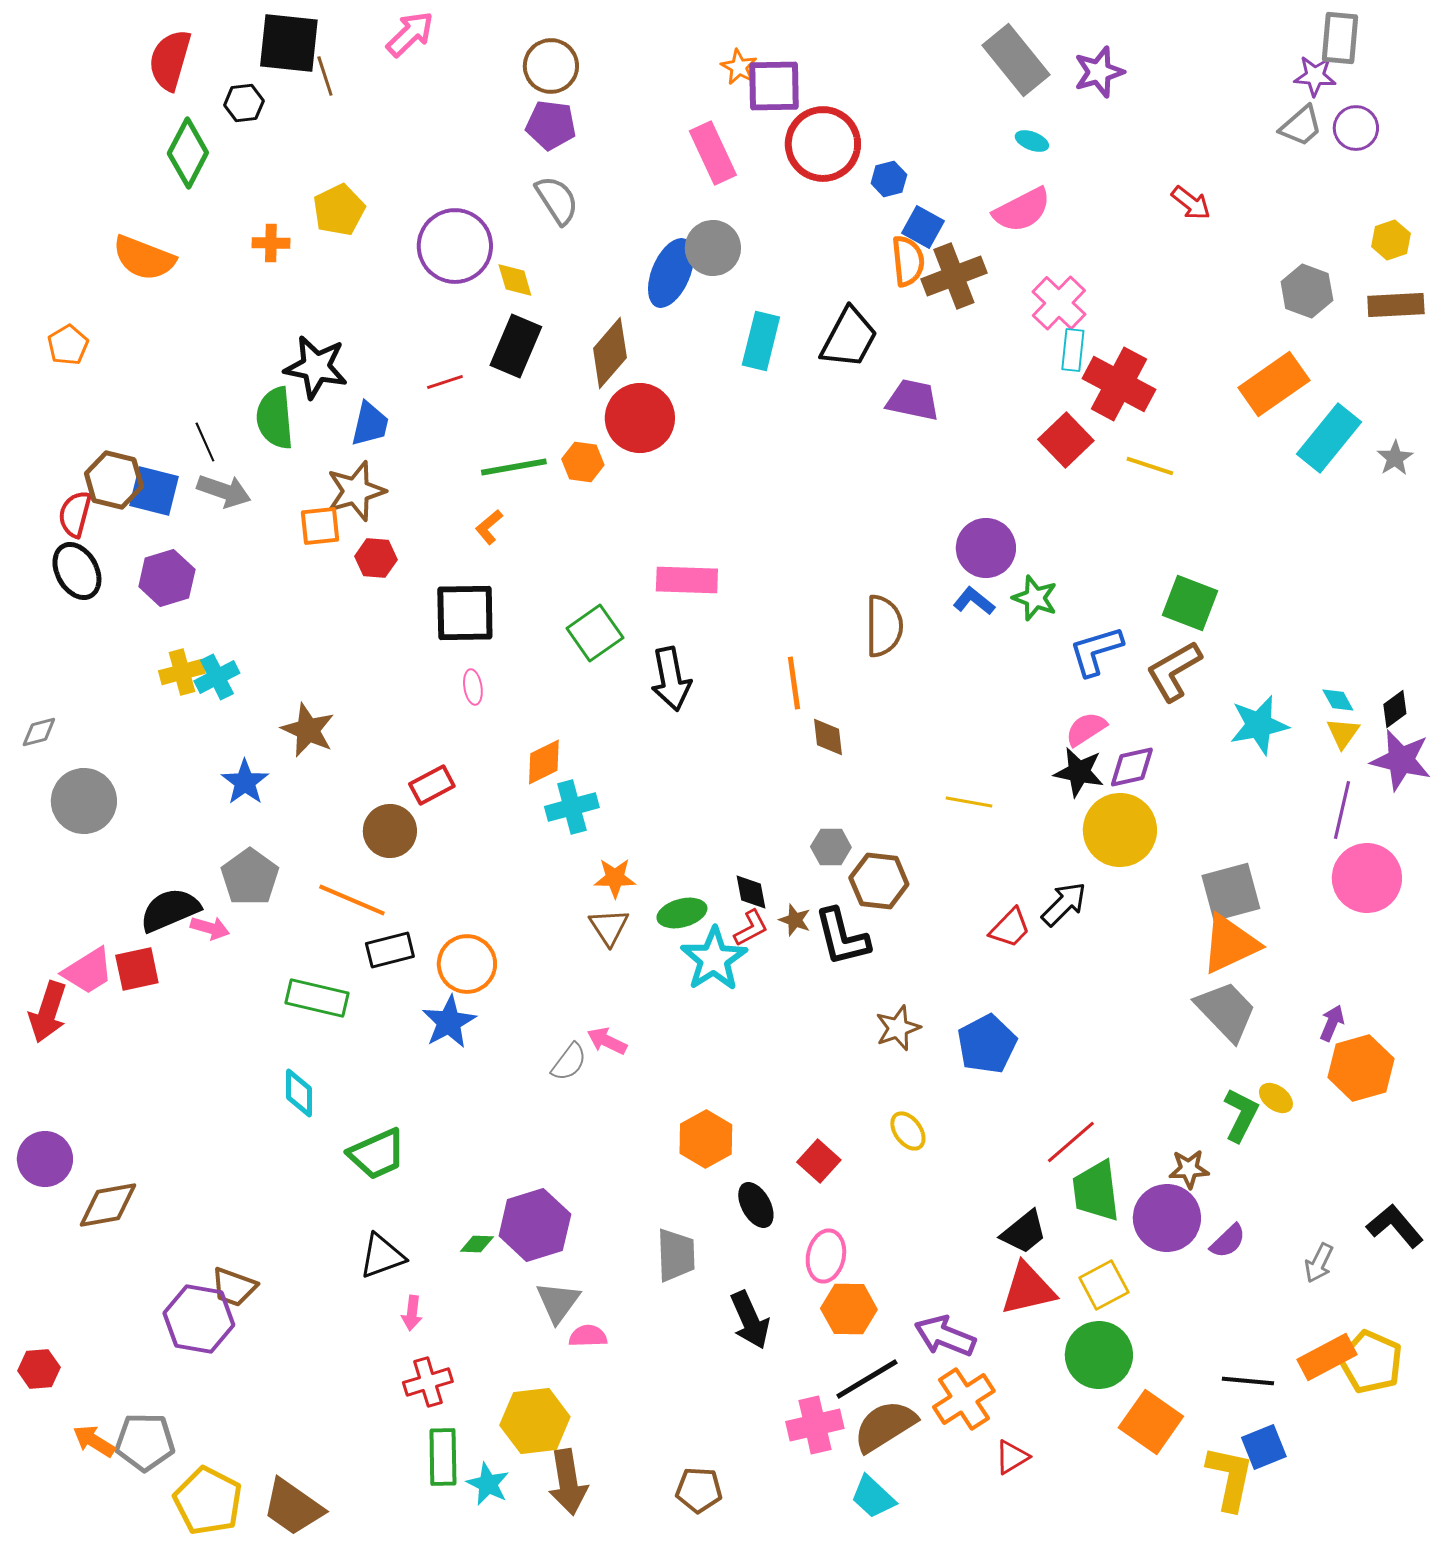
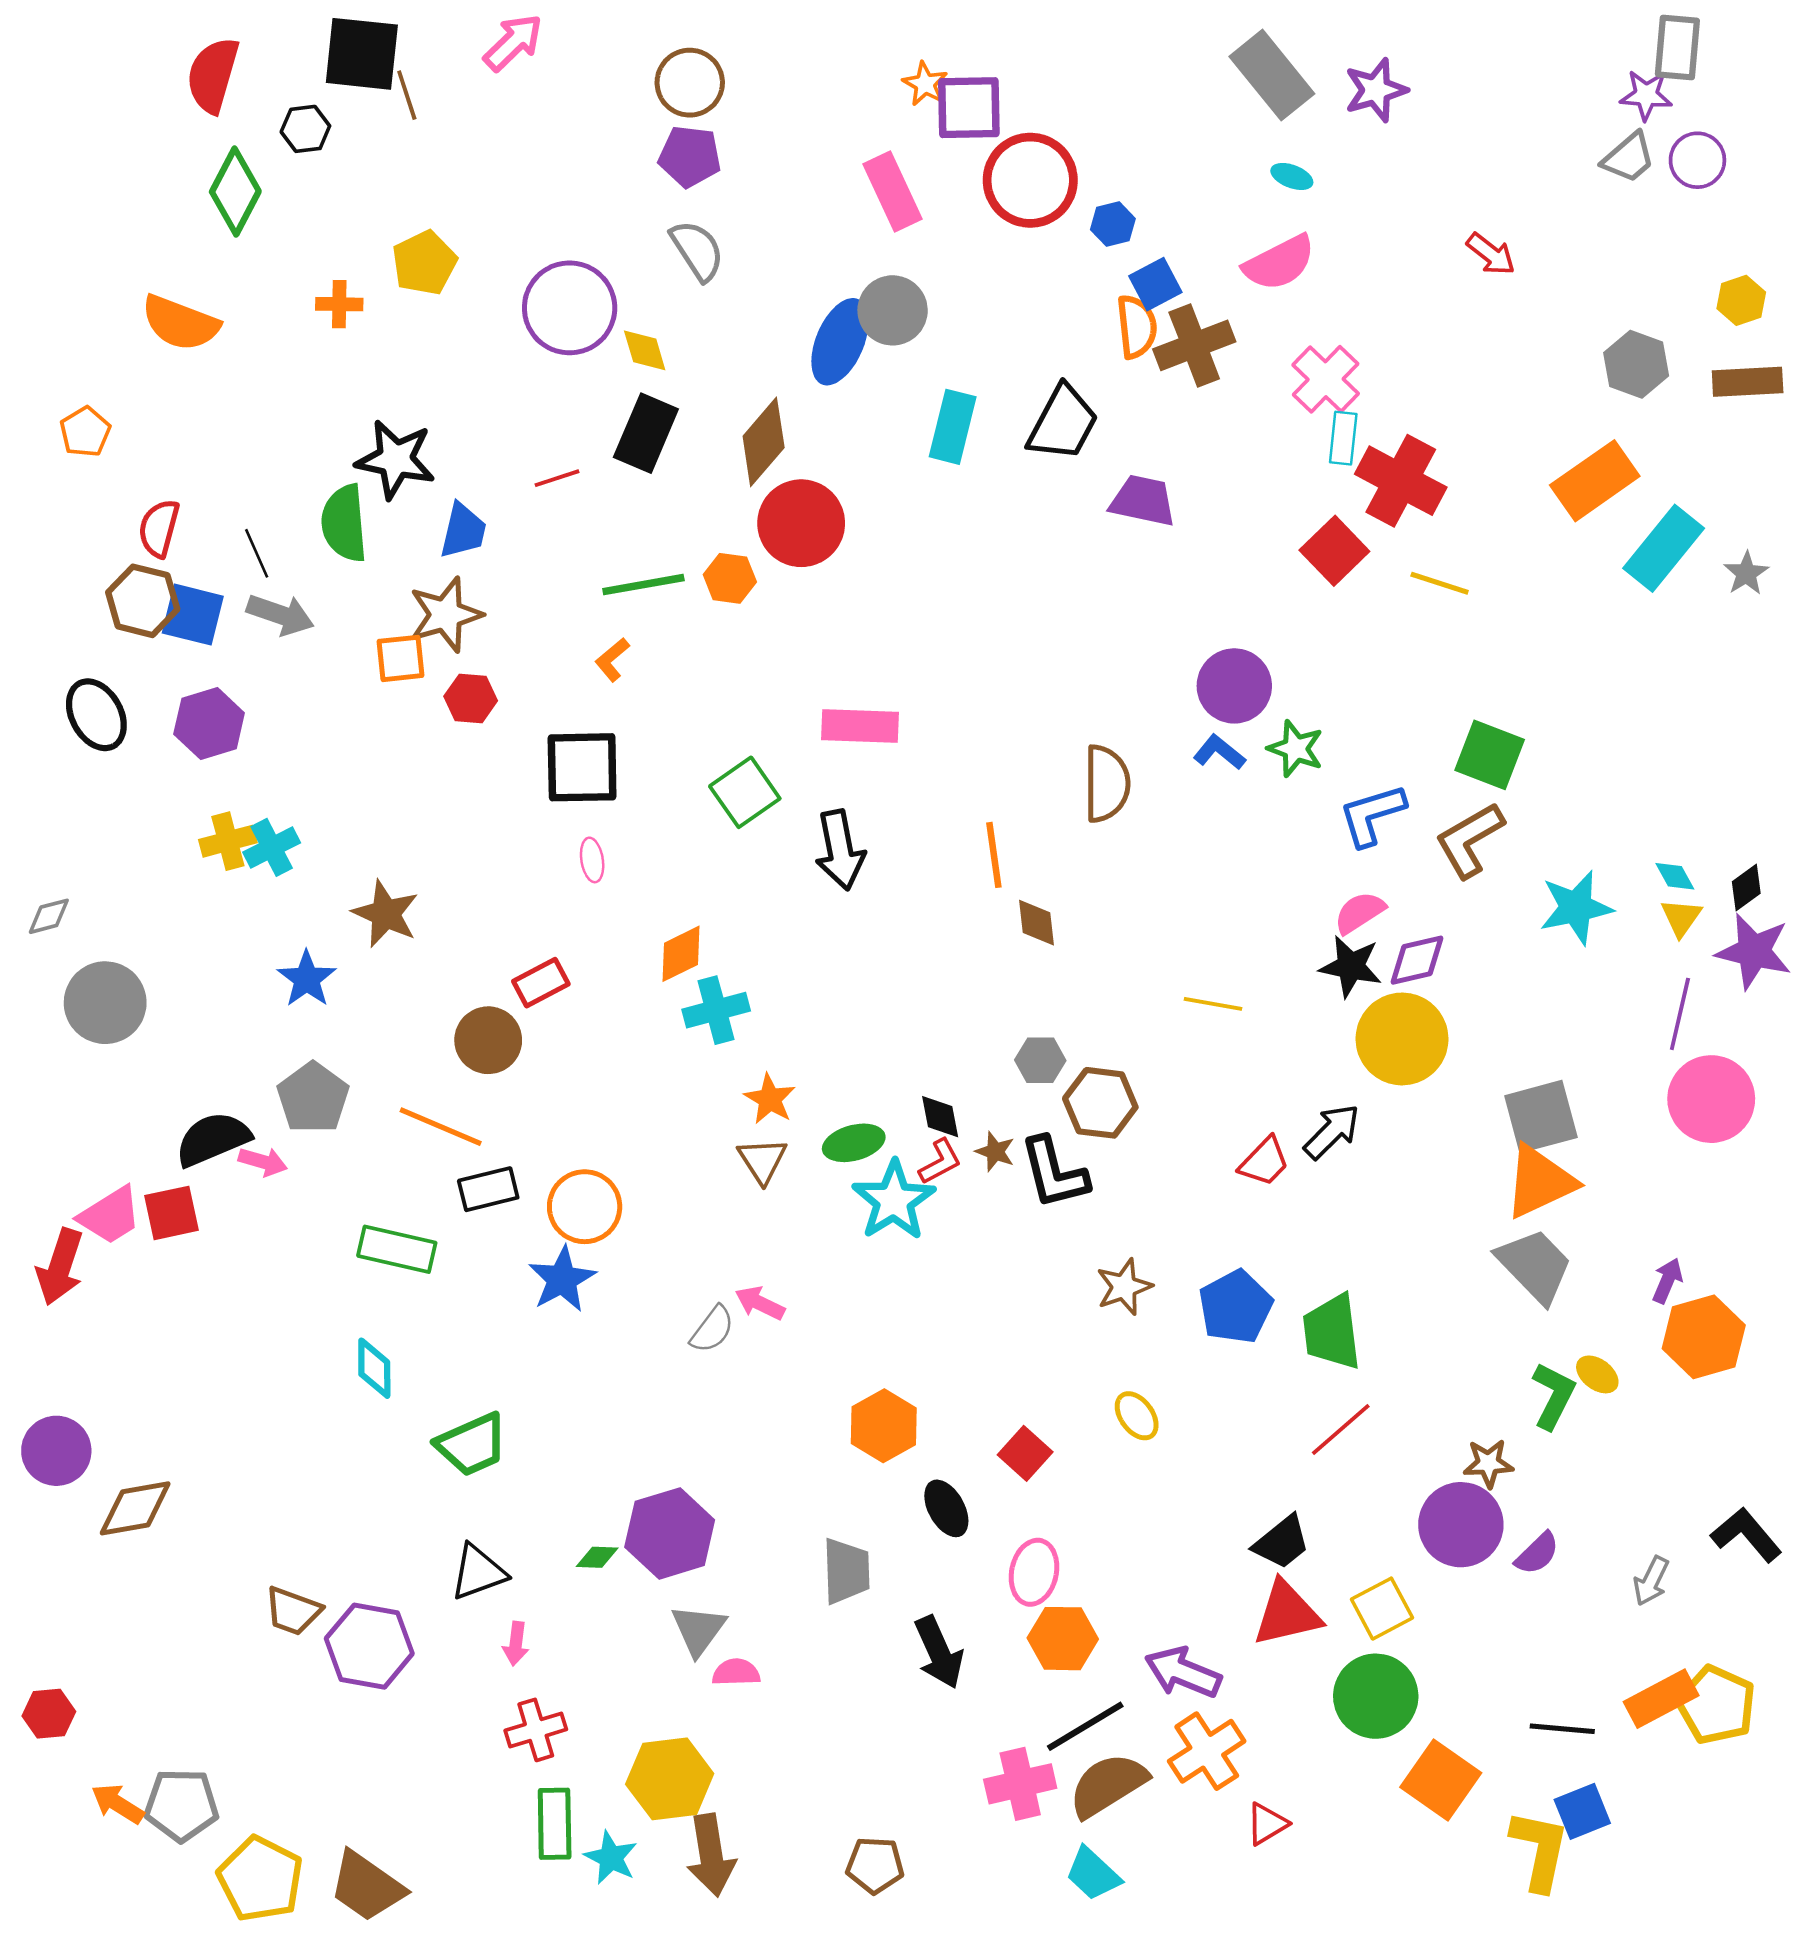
blue square: (923, 227) -> (1155, 284), turned 33
red semicircle: (75, 514) -> (159, 528), moved
orange star: (615, 878) -> (770, 1099), turned 30
green trapezoid: (1096, 1191) -> (1332, 1332), moved
purple hexagon: (199, 1319) -> (369, 1646), moved

